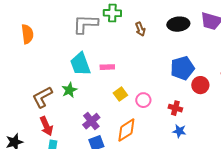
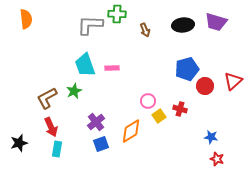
orange semicircle: (27, 34) -> (26, 19), moved
yellow square: (120, 94) -> (159, 116), moved
blue star: (179, 131) -> (211, 137), moved

